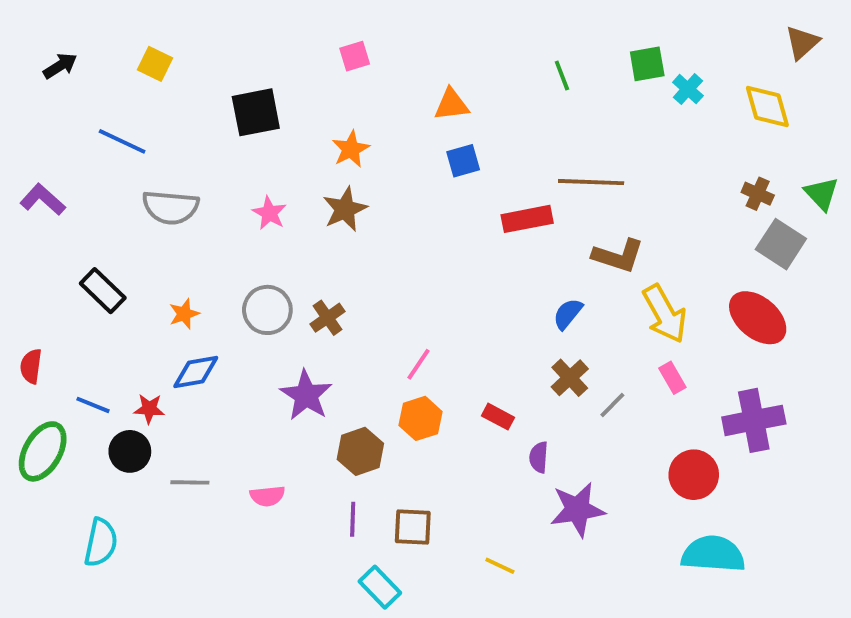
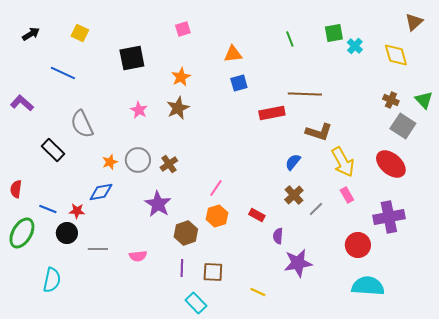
gray semicircle: (171, 207) -> (82, 124), moved, turned 60
orange star: (184, 314) -> (110, 162), moved

